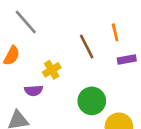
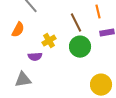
green circle: (92, 101) -> (80, 47), moved

